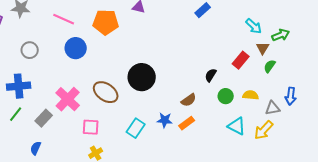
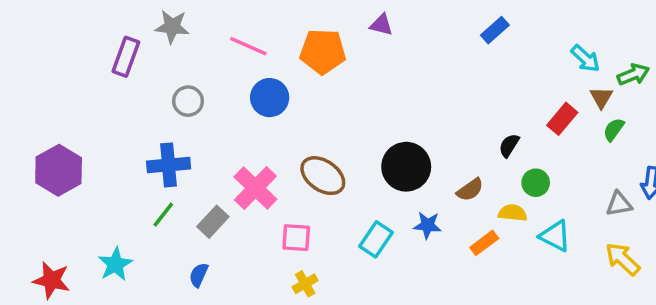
black circle: (142, 77) -> (406, 167), moved
yellow semicircle: (251, 95) -> (513, 213), moved
orange rectangle: (187, 123) -> (484, 243), moved
yellow arrow: (264, 130) -> (623, 259), moved, turned 90

